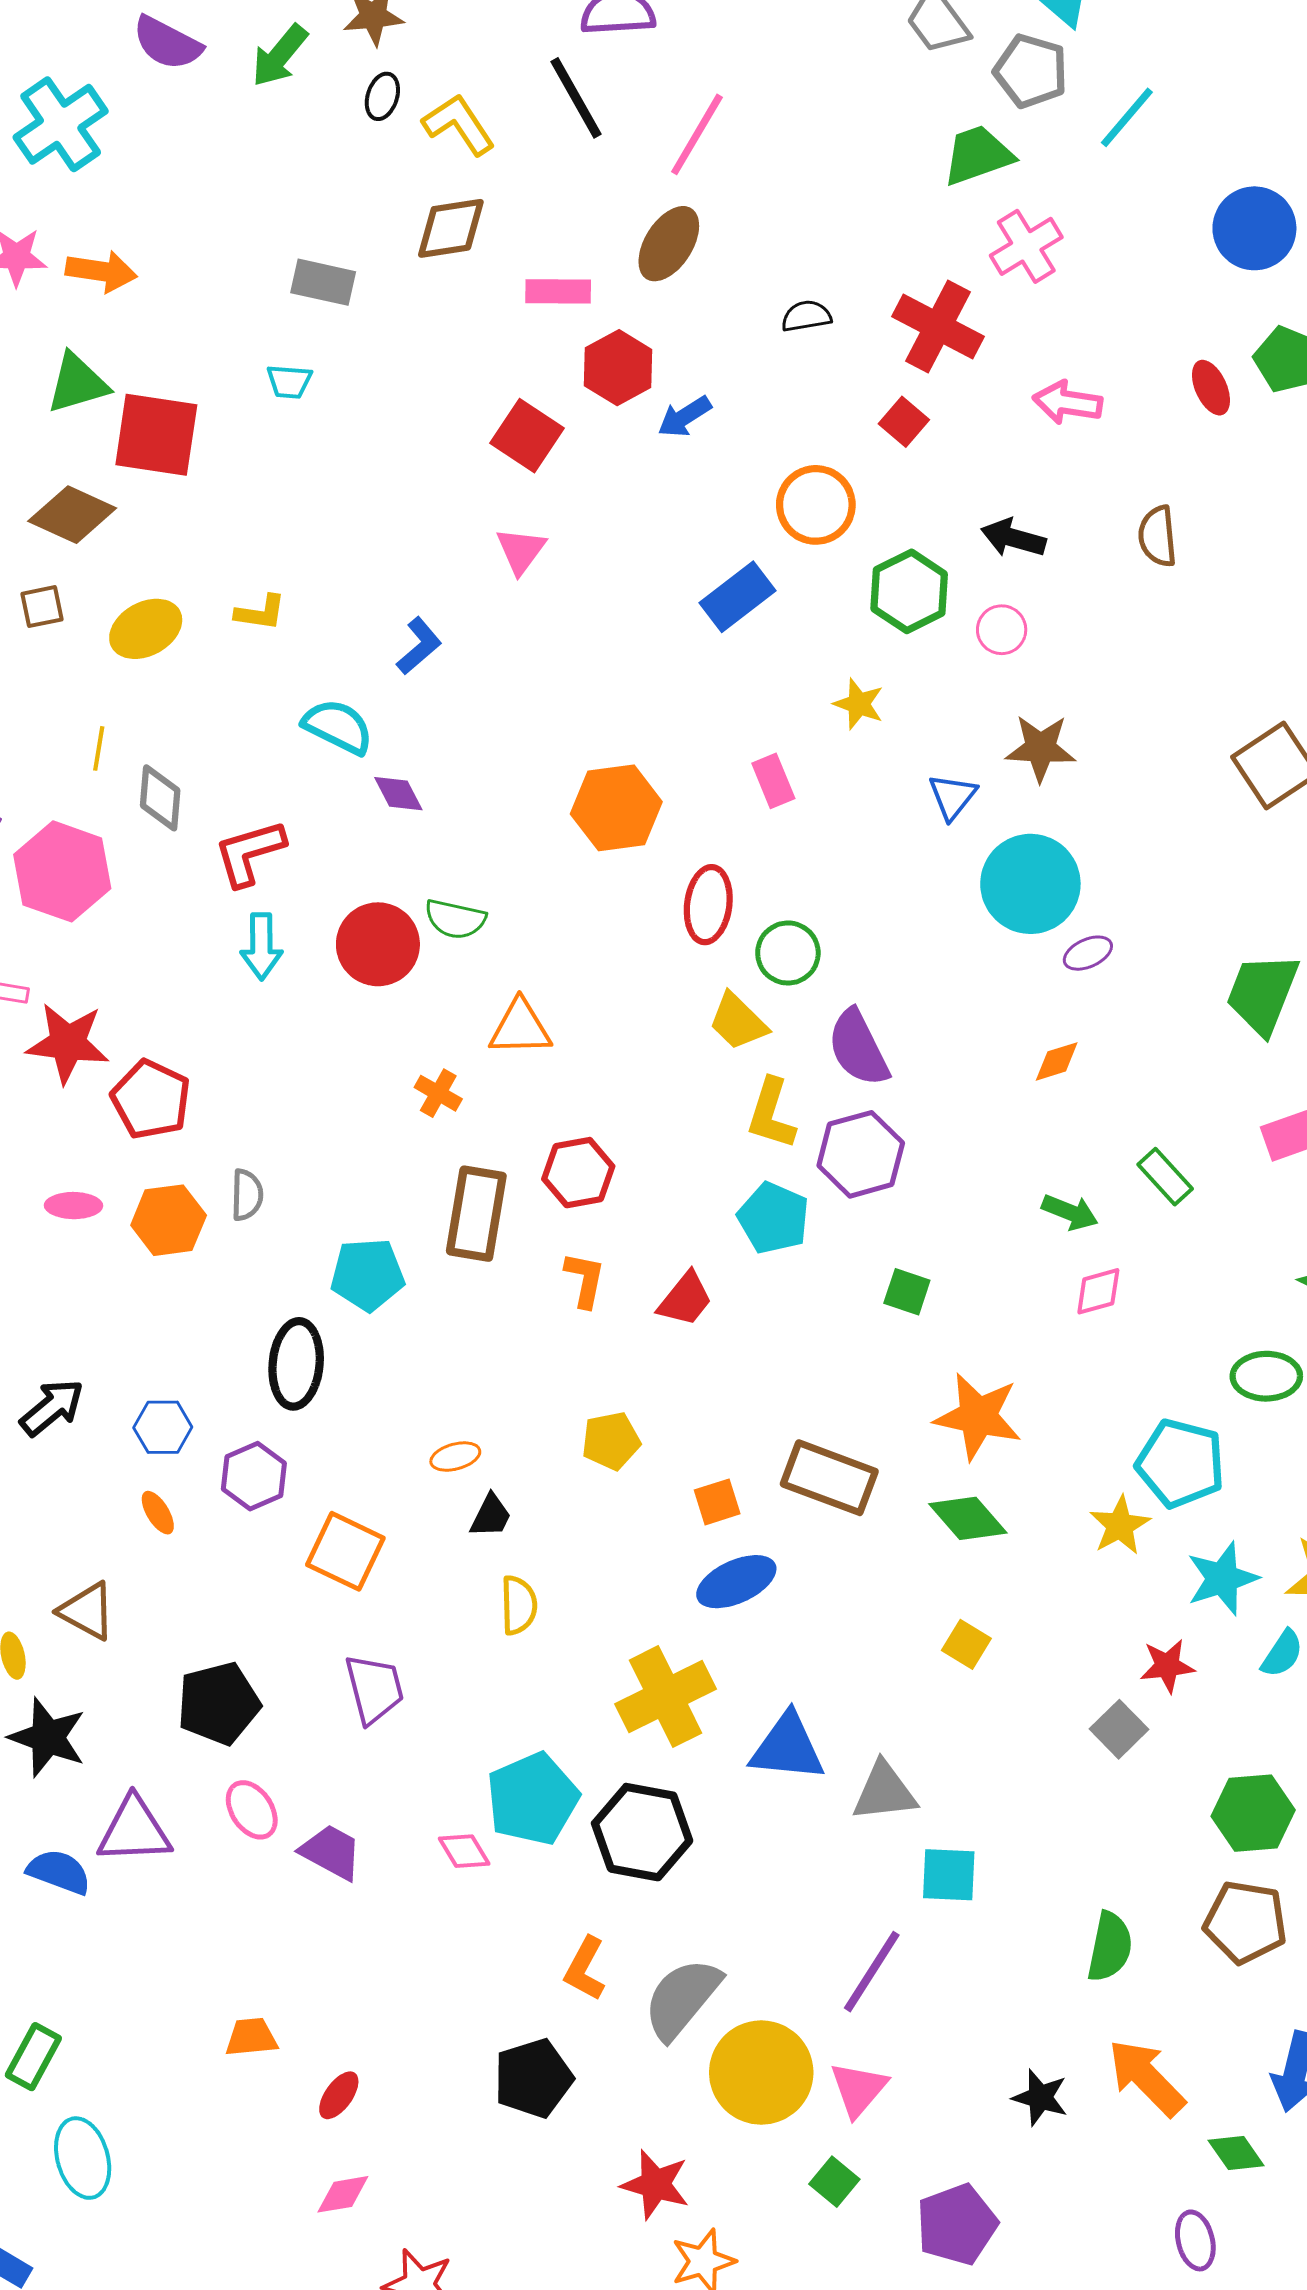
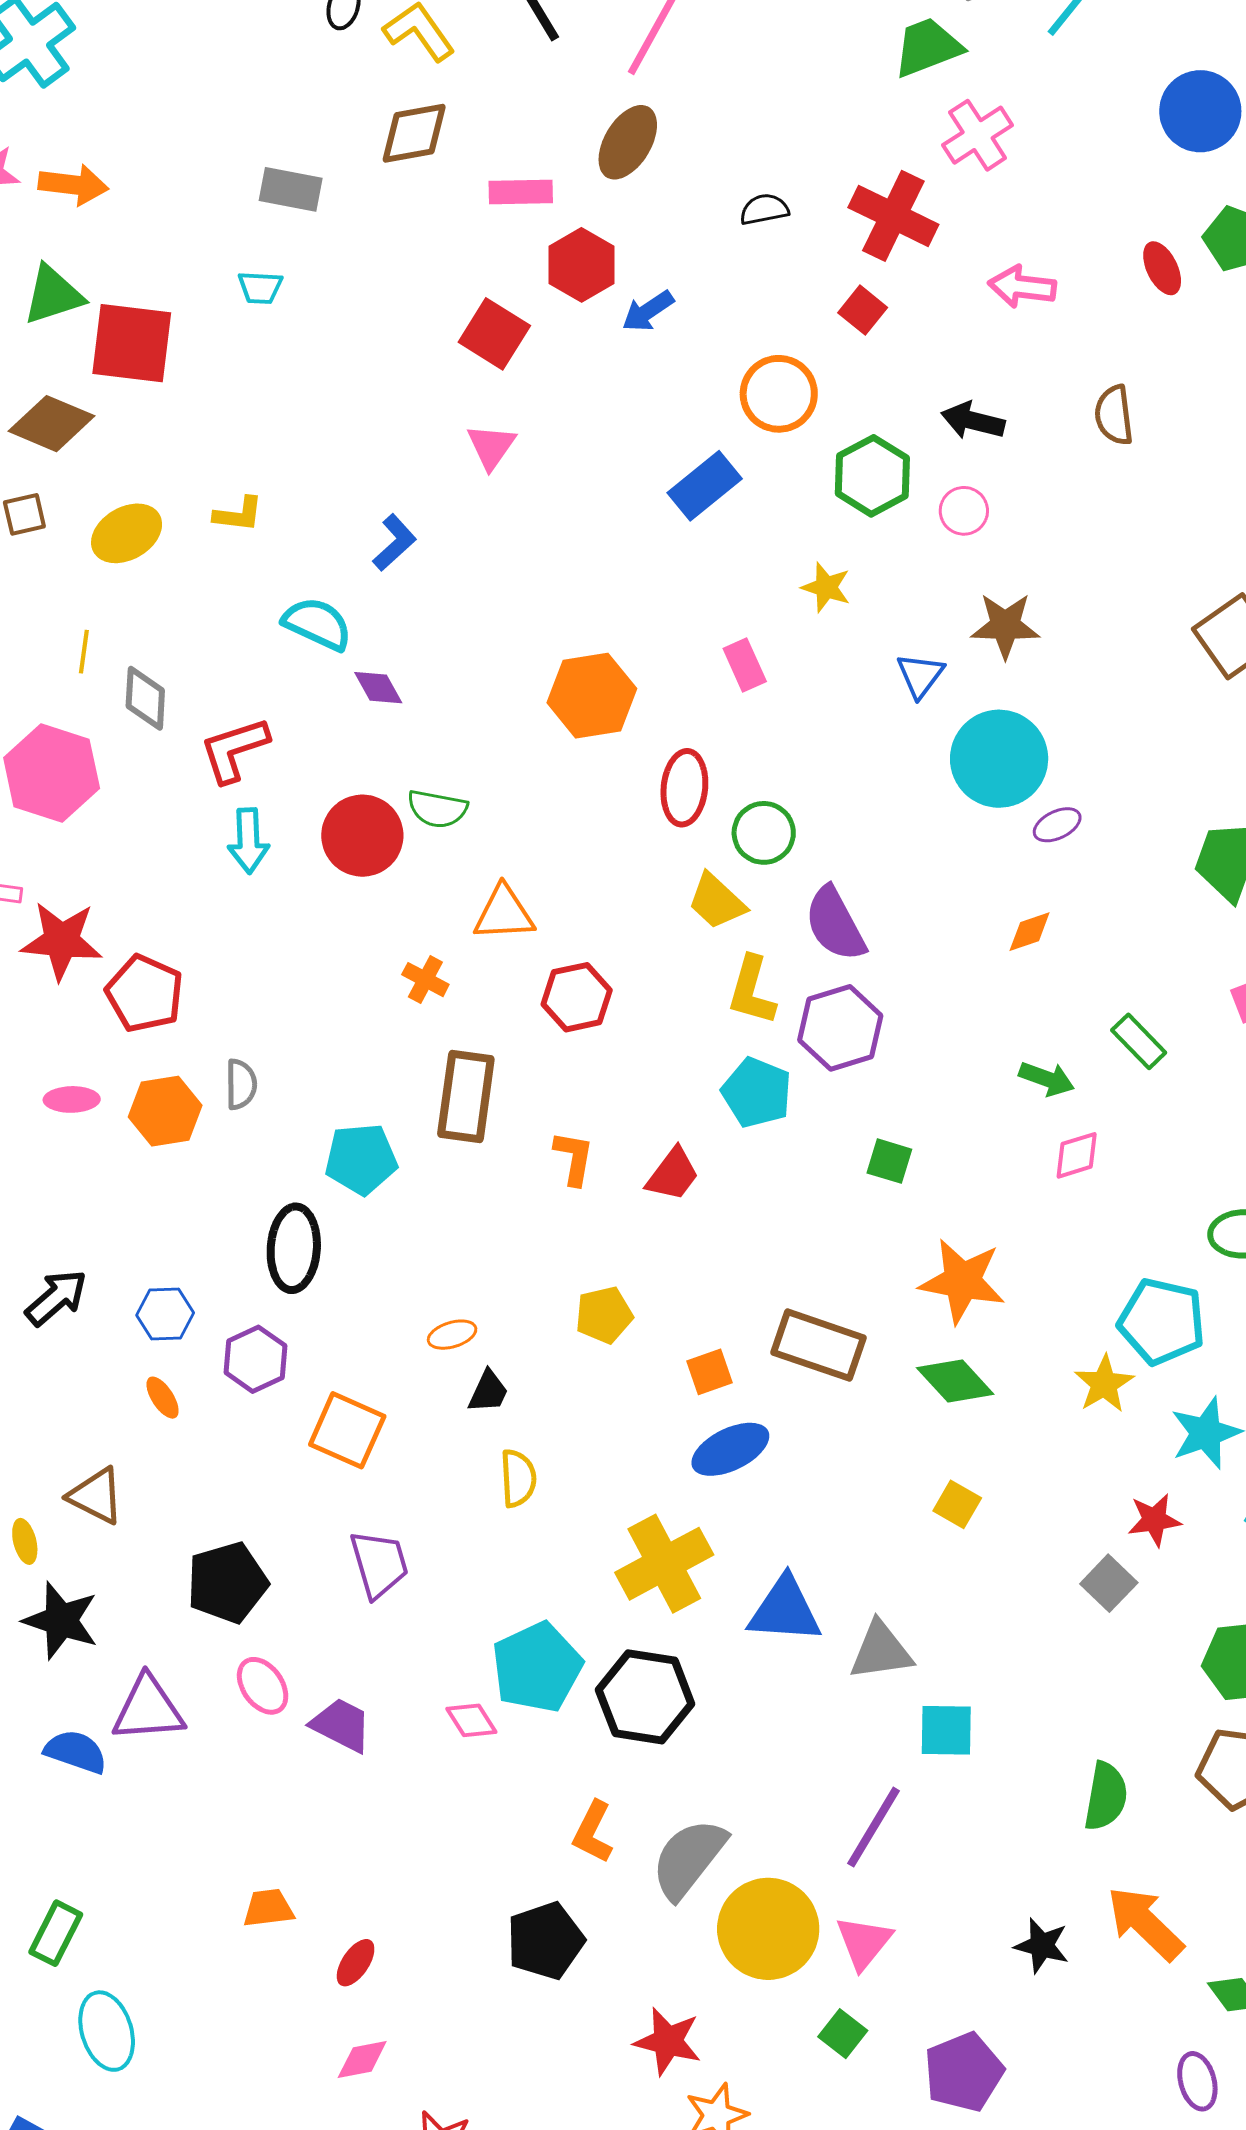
red hexagon: (578, 1173) -> (577, 997), moved

